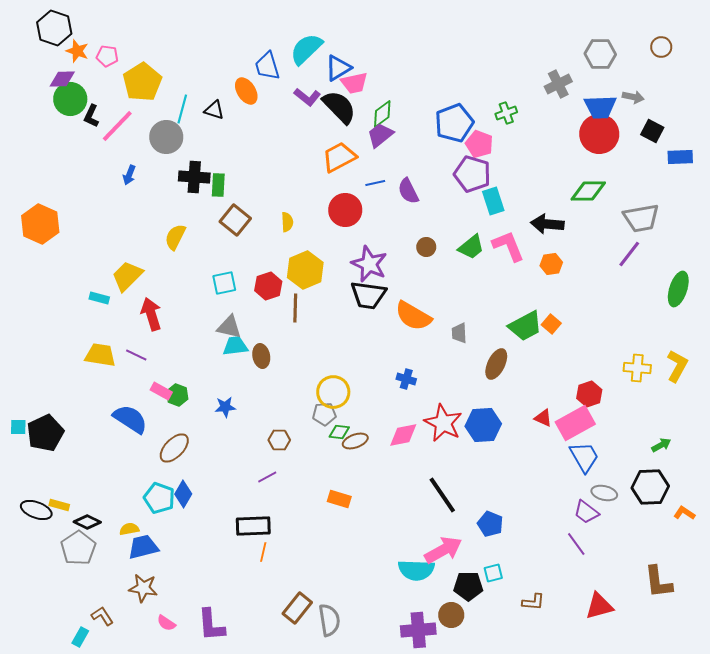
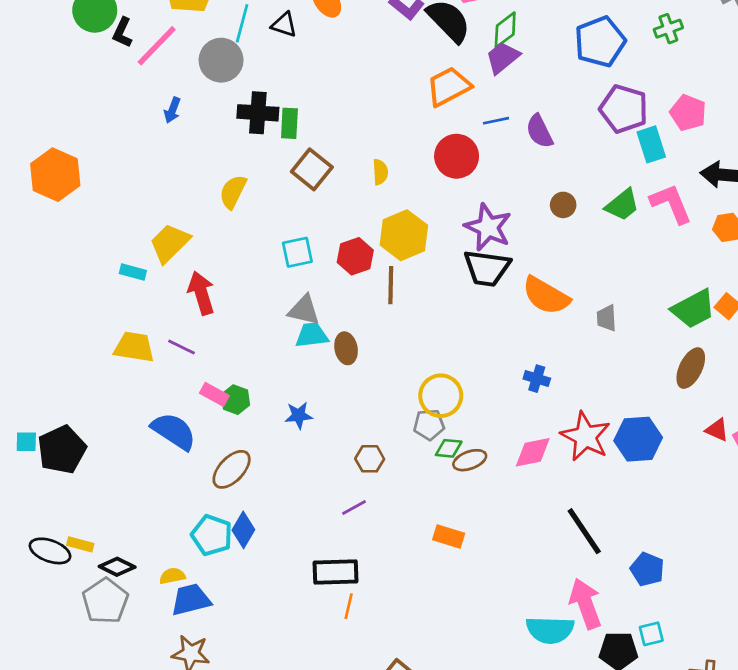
pink pentagon: (479, 144) -> (688, 113), moved
brown ellipse: (496, 364) -> (691, 368), moved
pink arrow: (443, 550) -> (585, 604), turned -81

